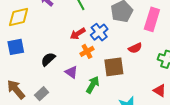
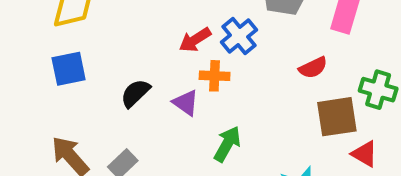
orange cross: (87, 51) -> (215, 76), turned 32
brown square: (114, 67) -> (337, 117), moved
purple triangle: (71, 72) -> (186, 103), moved

